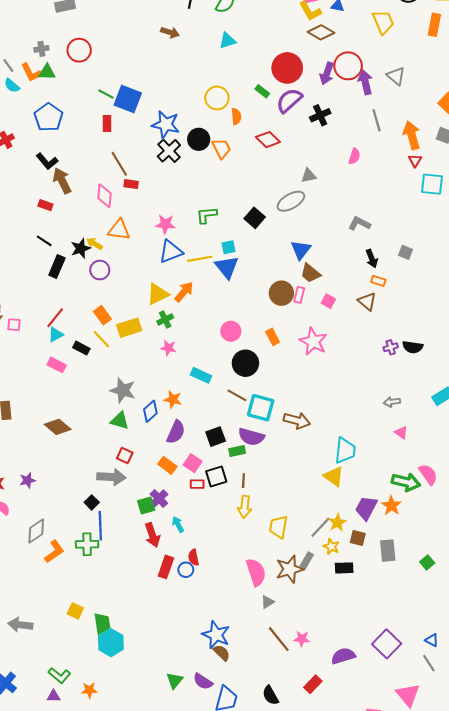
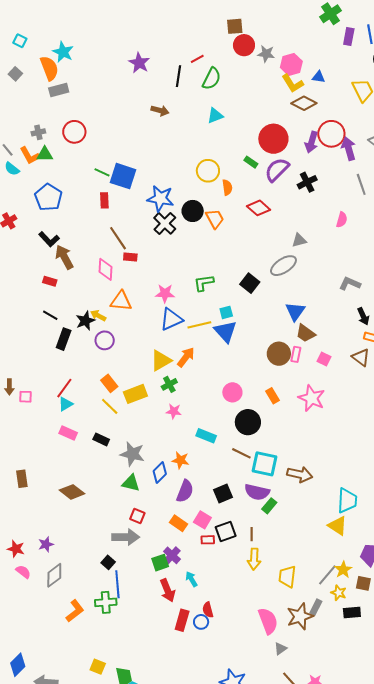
black rectangle: (81, 348) -> (101, 439), moved
green rectangle: (237, 451) -> (269, 506), moved, turned -35
gray diamond: (36, 531) -> (54, 575), moved

